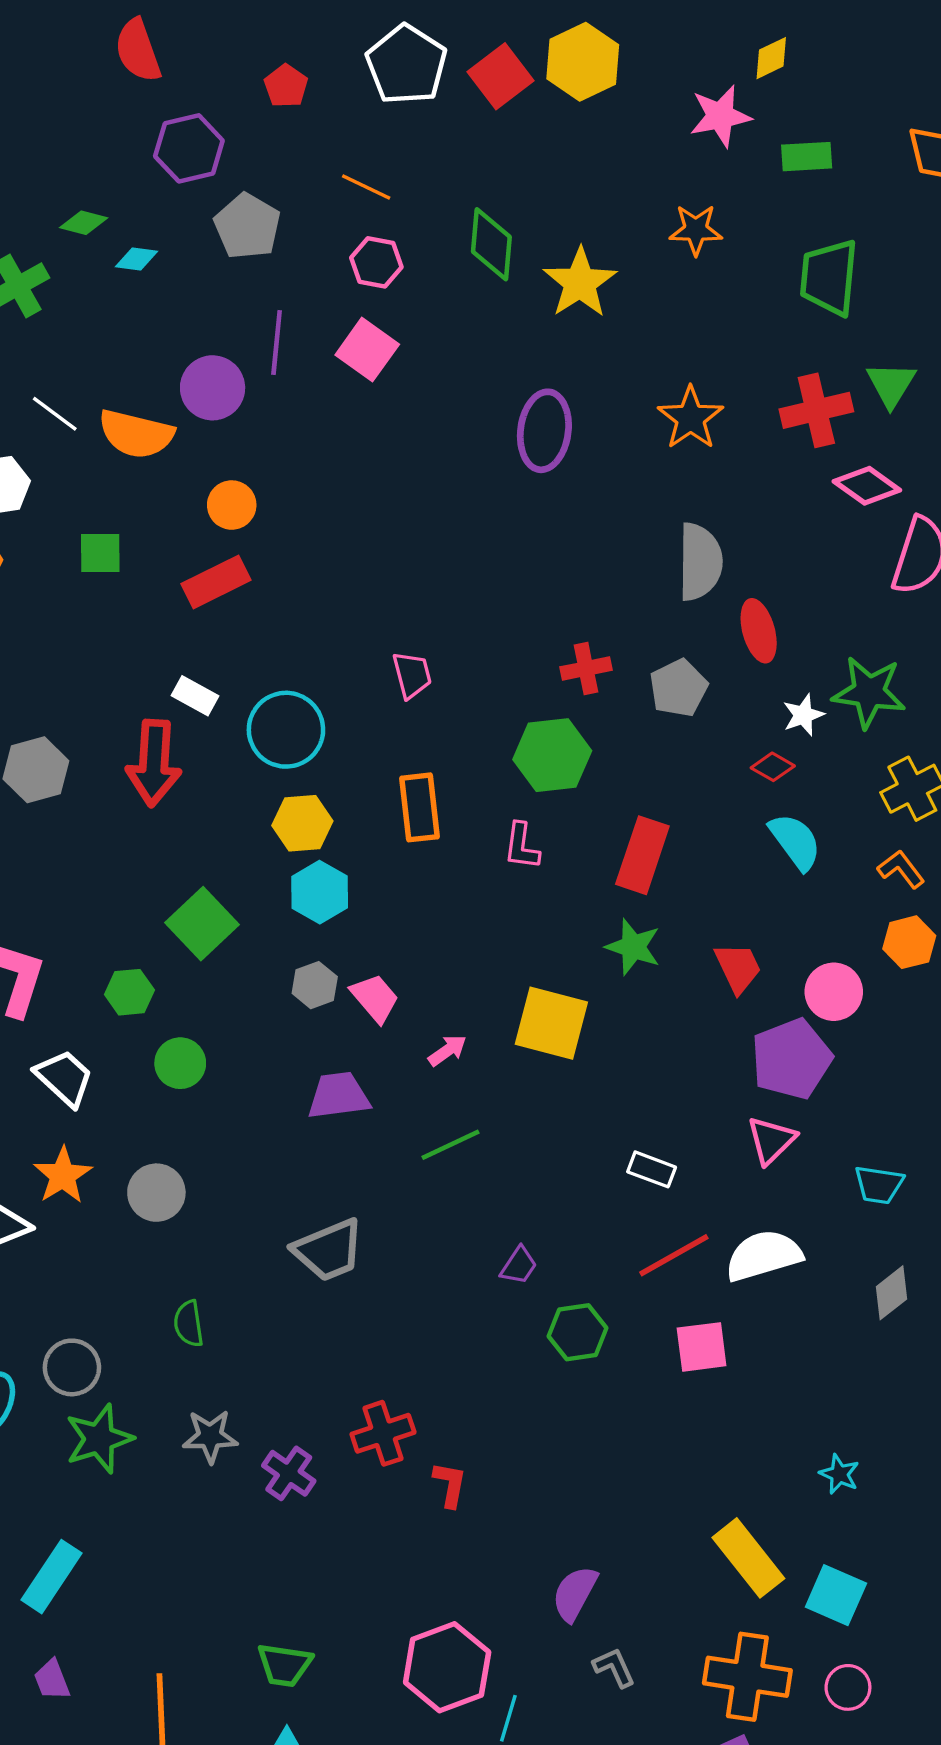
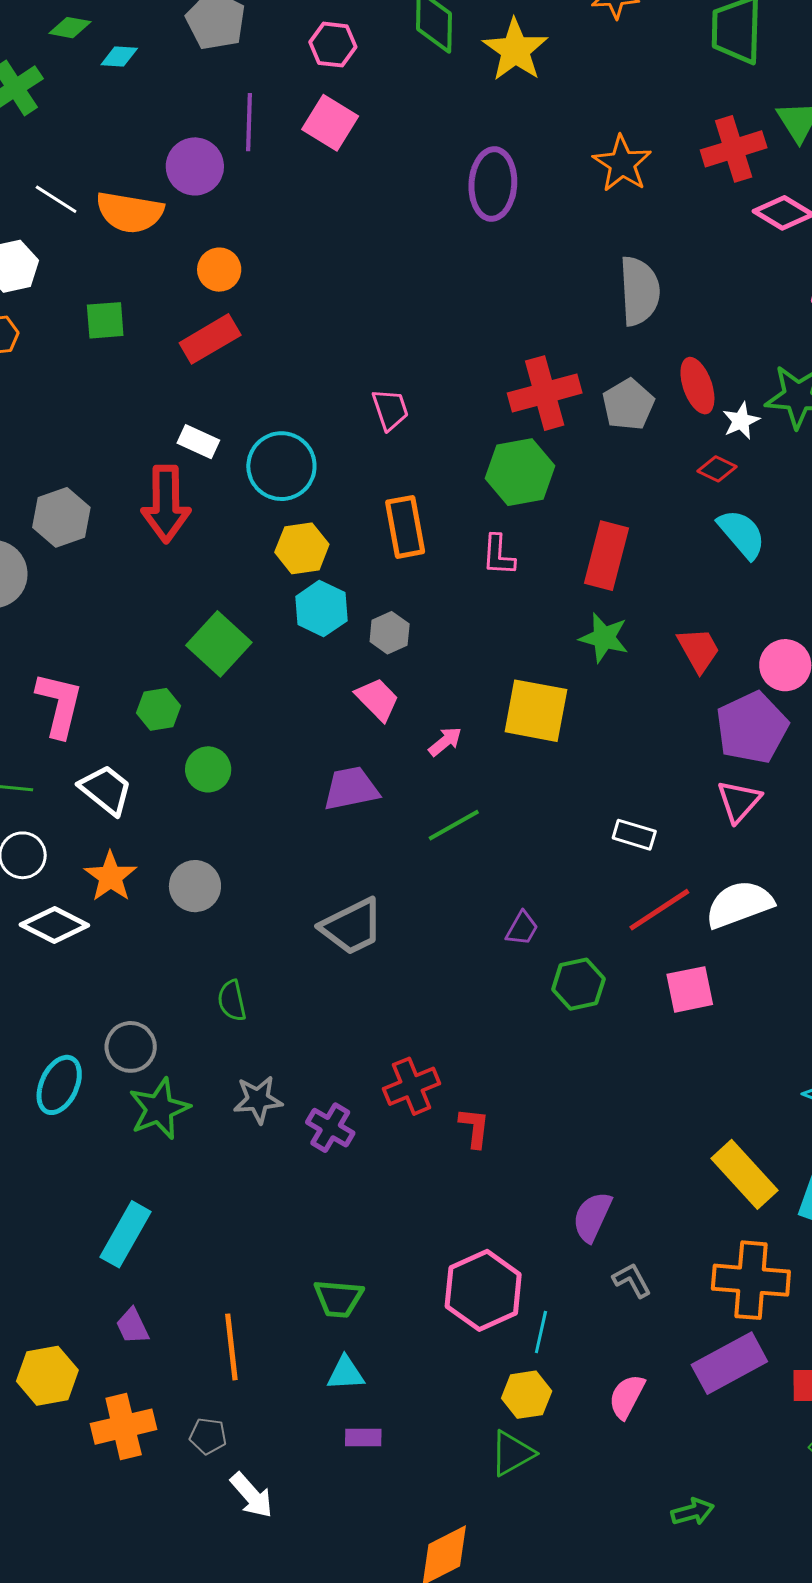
red ellipse: (759, 631) -> (697, 386), moved
red cross: (586, 669) -> (545, 393), size x1.6
gray hexagon: (315, 985) -> (390, 633), moved

